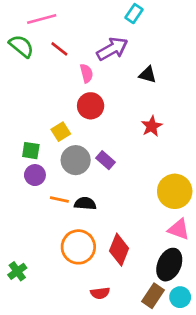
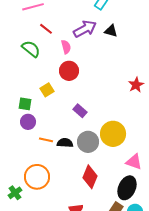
green semicircle: (21, 46) -> (31, 49), moved
black triangle: (148, 75) -> (111, 31), moved
red star: (152, 126) -> (136, 85), moved
gray circle: (76, 160) -> (88, 142), moved
yellow circle: (175, 191) -> (113, 134), moved
orange circle: (78, 247) -> (37, 177), moved

